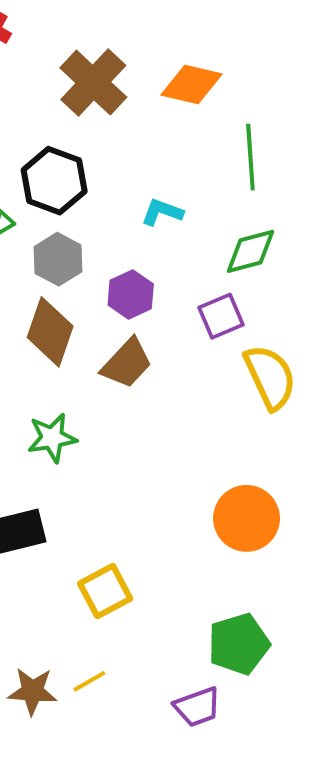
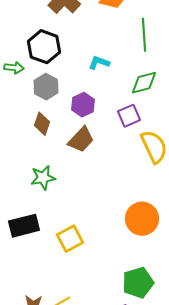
brown diamond: (50, 332) -> (42, 124), size x0.7
yellow square: (105, 591) -> (70, 239), moved

